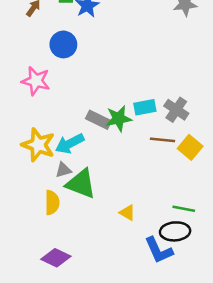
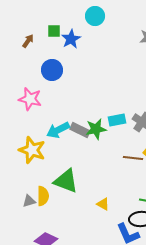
brown line: (162, 140) -> (133, 158), moved
cyan arrow: (70, 144) -> (58, 130), moved
gray triangle: (63, 170) -> (29, 201), moved

